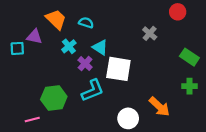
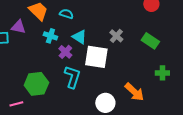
gray cross: (150, 33) -> (116, 36), moved
cyan cross: (69, 46) -> (50, 36), turned -32
green rectangle: (189, 57) -> (150, 41), moved
cyan L-shape: (93, 90) -> (72, 77), turned -50

